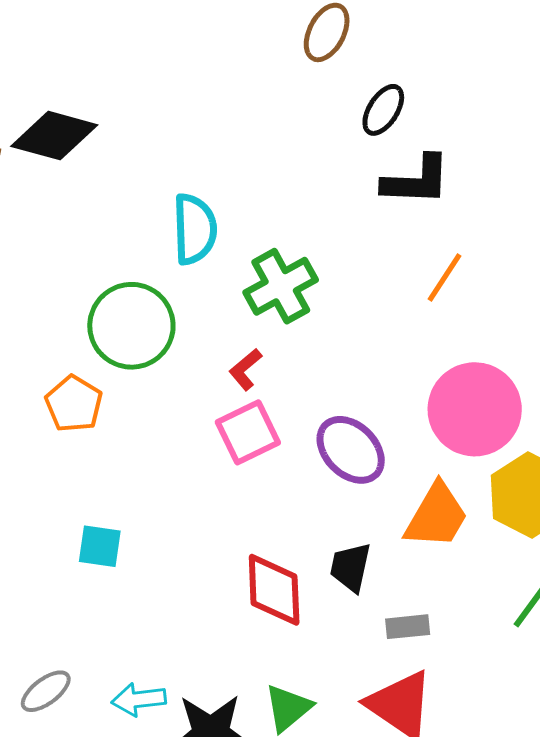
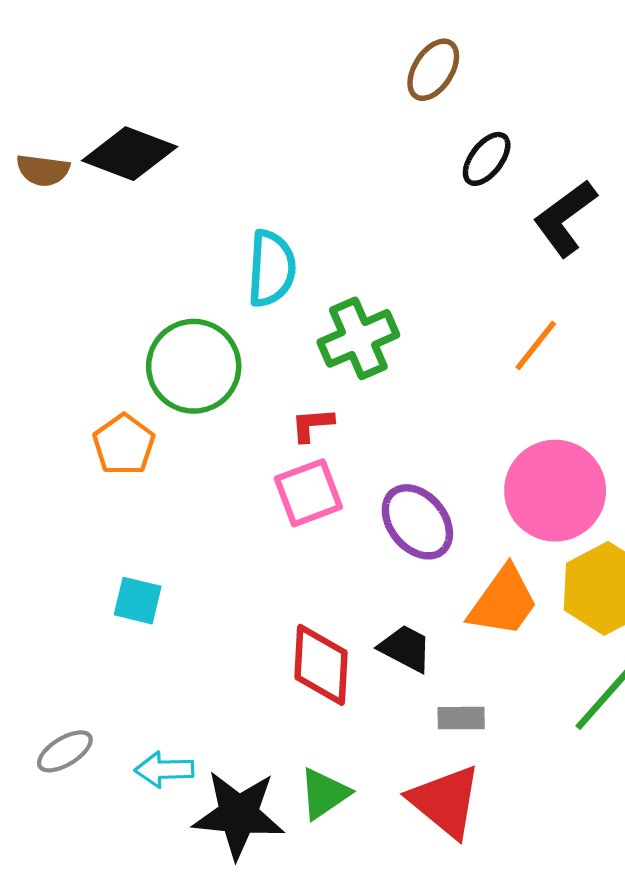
black L-shape: (416, 180) -> (565, 218), moved, turned 136
red L-shape: (246, 369) -> (312, 425), turned 30
black trapezoid: (350, 567) -> (405, 648), turned 100

